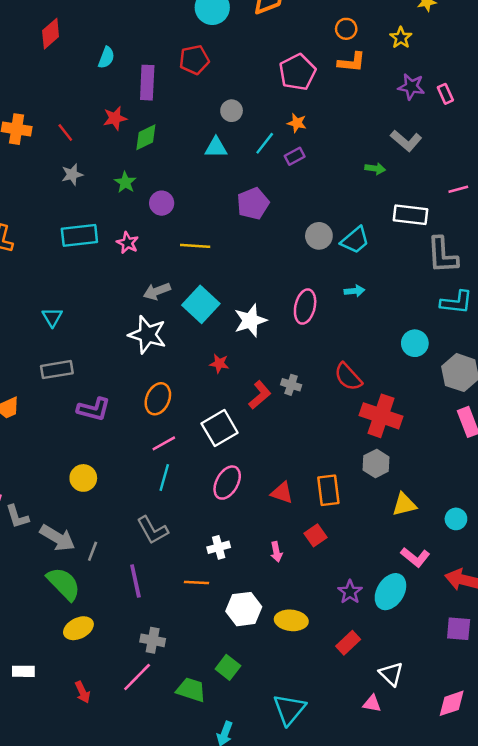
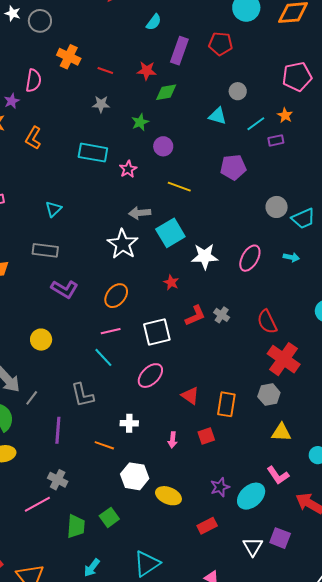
red line: (65, 133) -> (105, 70), turned -49
cyan line: (164, 478) -> (103, 357), turned -75
purple square: (459, 629) -> (280, 538), moved
white triangle: (391, 674) -> (253, 547), moved
green trapezoid: (191, 690) -> (76, 526), turned 60

